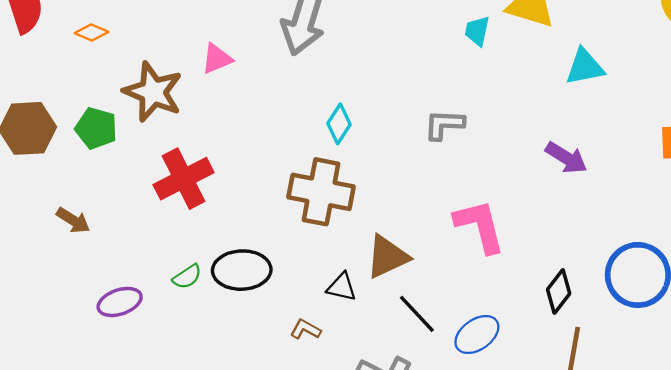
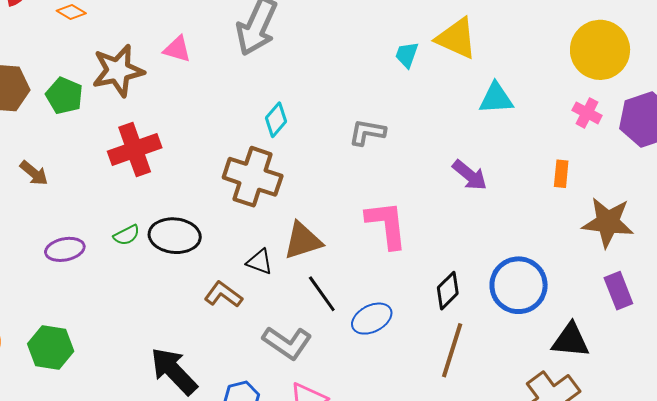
pink triangle: (217, 59) -> (177, 49), turned 32
brown star: (153, 92) -> (118, 71), turned 30
brown L-shape: (306, 329) -> (223, 294), size x1.4

